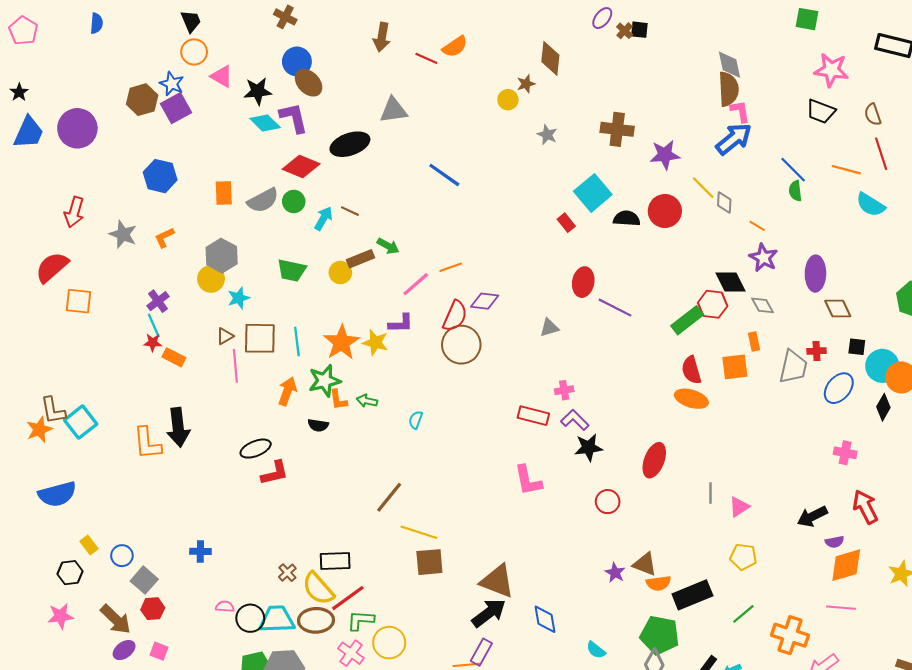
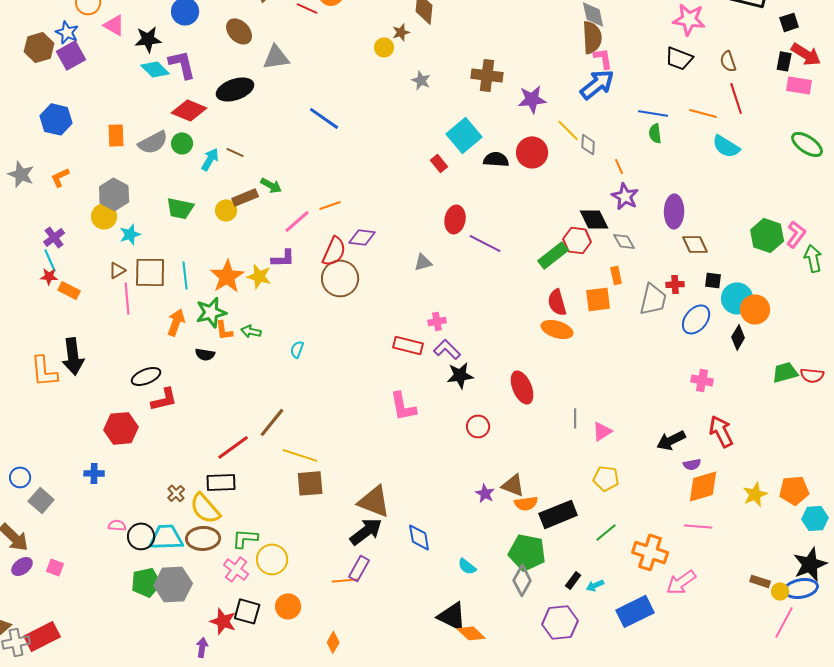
brown ellipse: (309, 83) -> (239, 31), moved
blue line: (793, 170) -> (653, 113), turned -36
orange line: (757, 226) -> (619, 166), turned 35
red ellipse: (654, 460) -> (522, 387), turned -44
red line: (348, 598) -> (233, 447), moved
red hexagon: (153, 609) -> (121, 428), moved, size x1.5

